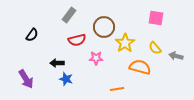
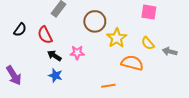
red semicircle: (77, 40) -> (45, 35), moved, turned 78
pink star: (96, 58) -> (77, 53), moved
black arrow: (57, 63) -> (54, 56), moved, turned 32

